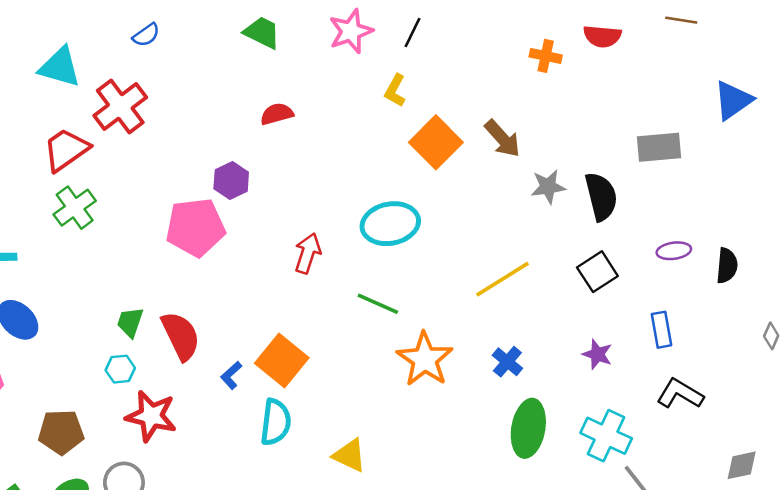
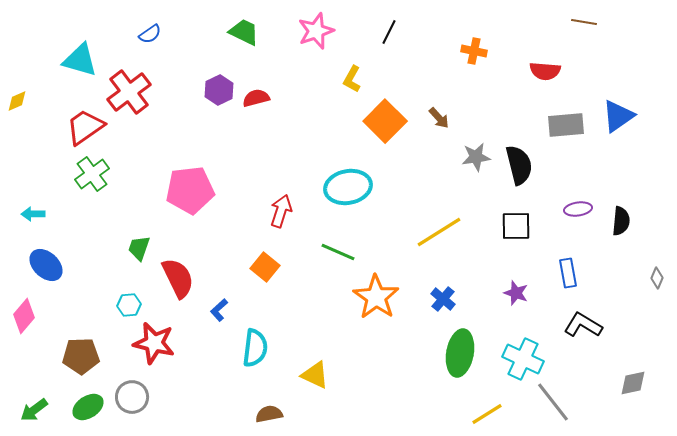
black line: (412, 33) -> (389, 32), moved
red semicircle: (602, 36) -> (545, 71), moved
blue triangle: (733, 100) -> (618, 116), moved
brown arrow: (502, 139) -> (439, 118), size x0.7
purple hexagon: (231, 180) -> (219, 90), moved
black square: (597, 272) -> (516, 226), turned 32
green trapezoid: (130, 322) -> (139, 248), moved
orange square: (282, 360) -> (265, 267), moved, size x0.7

